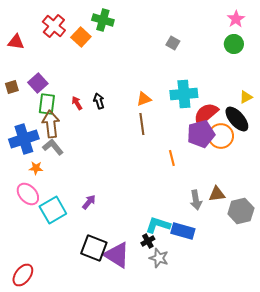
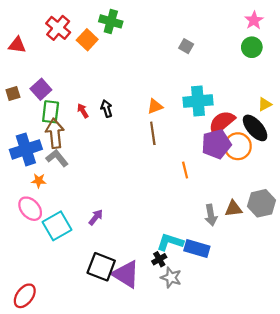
gray hexagon: (241, 211) -> (261, 203), moved

